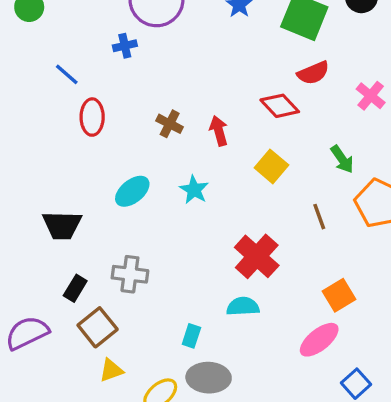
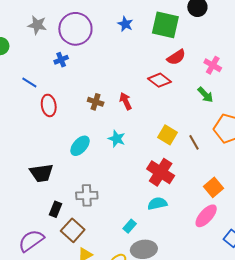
green arrow: (342, 159) -> (205, 95), moved
yellow square: (271, 166) -> (168, 135), moved
cyan rectangle: (191, 336) -> (130, 226), turned 32

